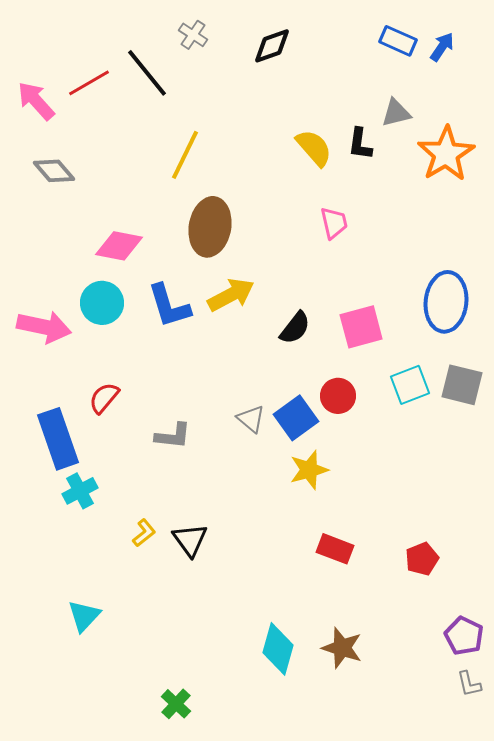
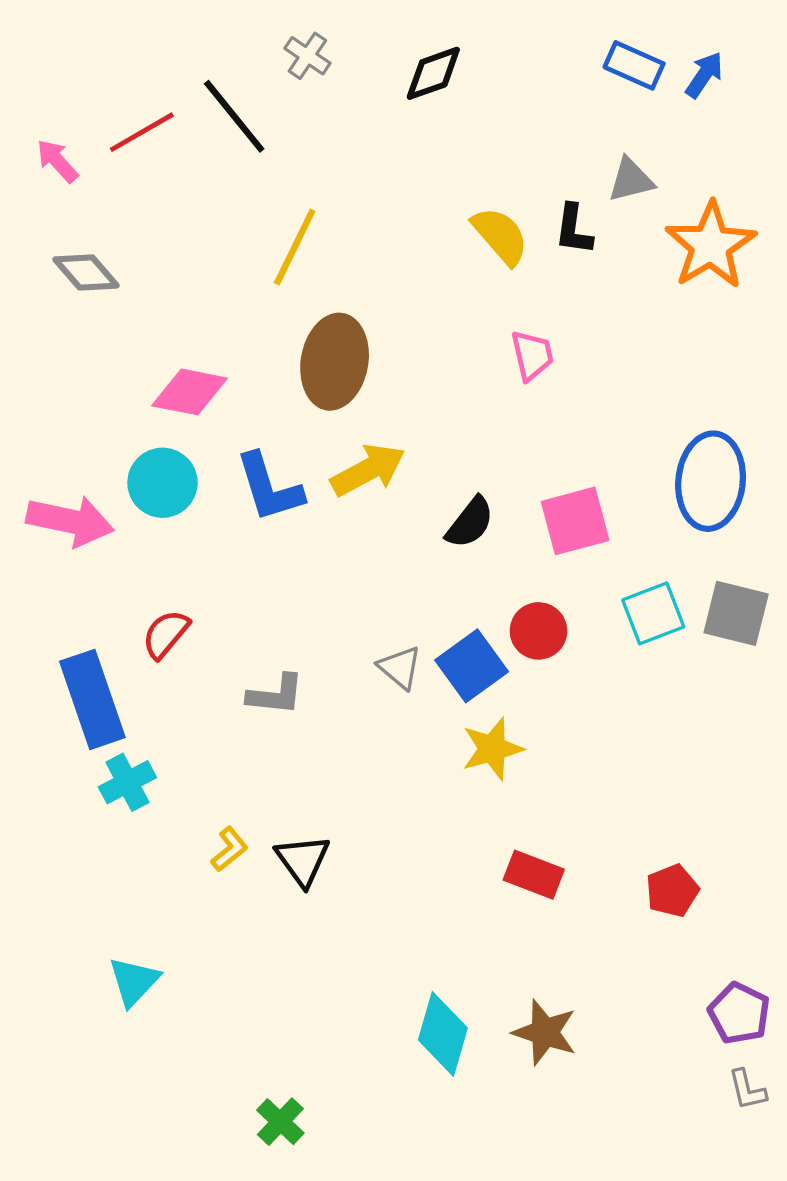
pink arrow: (36, 101) -> (57, 161), size x0.7

